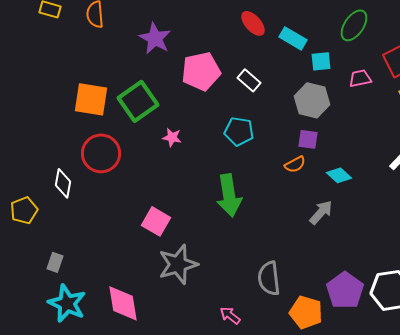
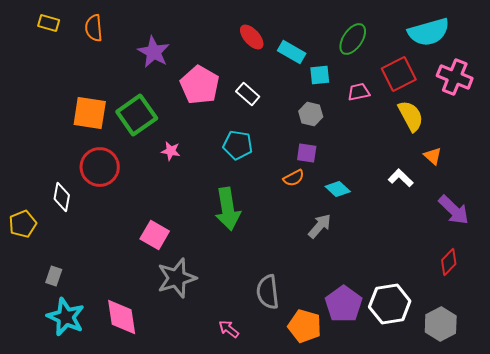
pink pentagon: (201, 71) -> (200, 85), turned -30
gray hexagon: (312, 100) -> (311, 114), size x0.7

